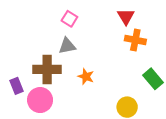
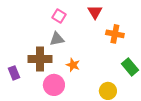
red triangle: (126, 16) -> (95, 12), moved
pink circle: (40, 100) -> (54, 85), moved

